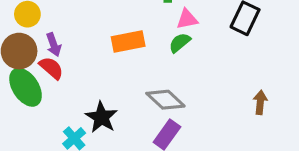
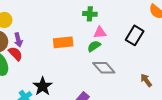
gray diamond: (165, 100) -> (104, 68), moved
brown arrow: (260, 102) -> (146, 80), moved, turned -48

